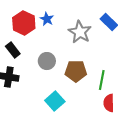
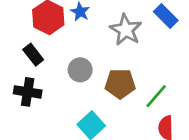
green line: (102, 80) -> (156, 96), turned 30

